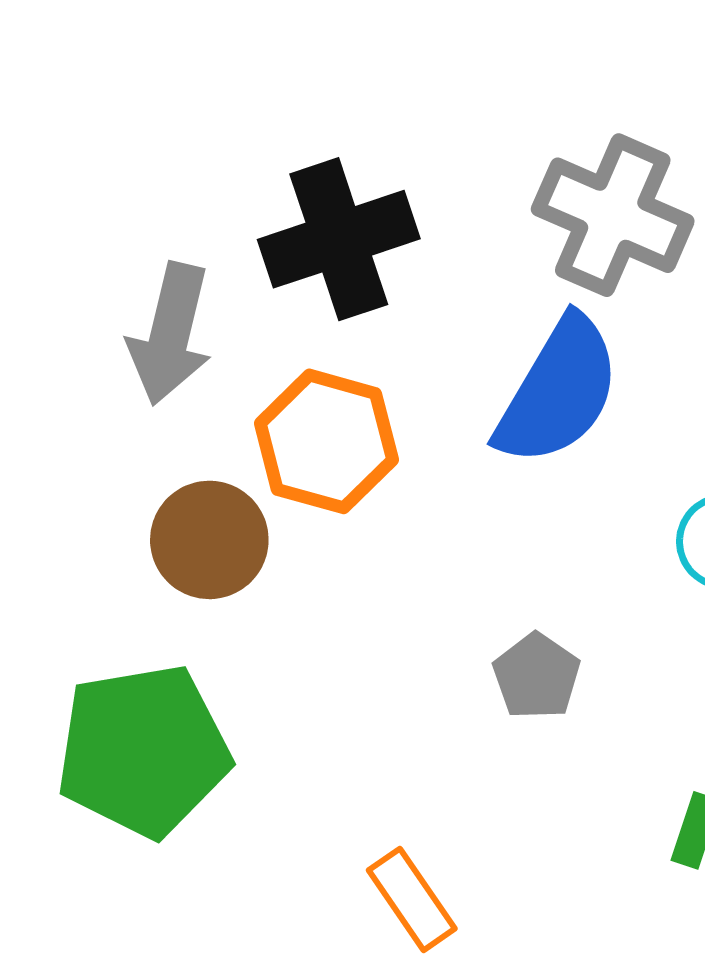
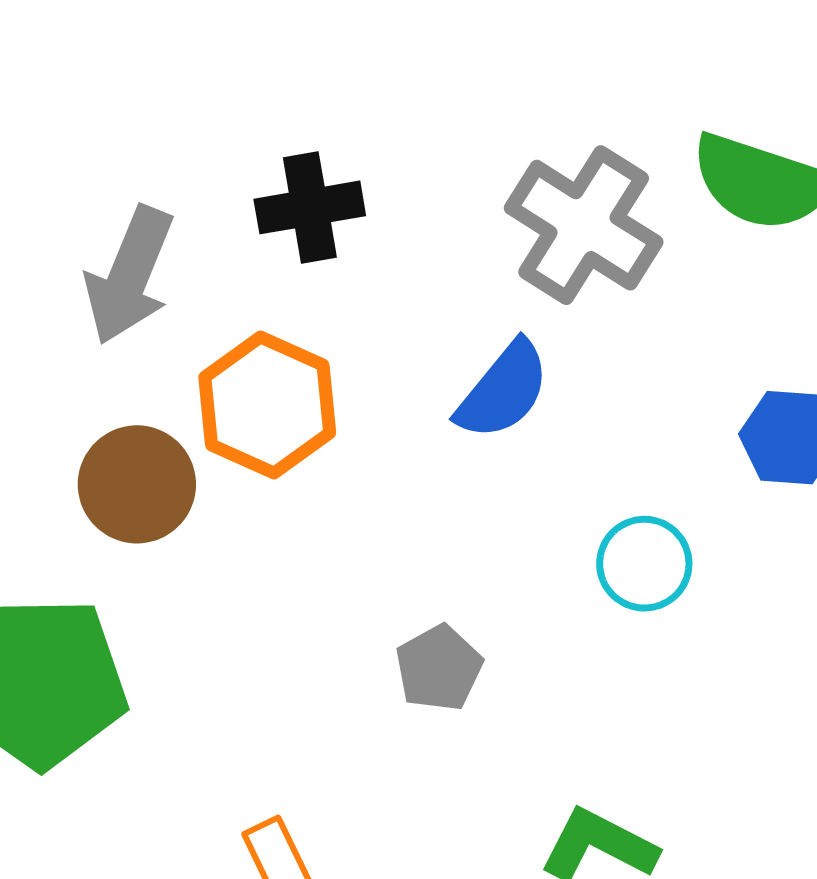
black cross: (339, 239) -> (310, 207), size x0.7
blue semicircle: (558, 391) -> (503, 390), size x0.7

